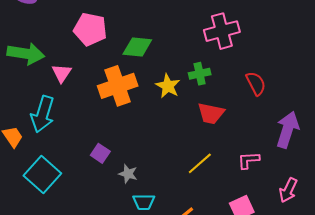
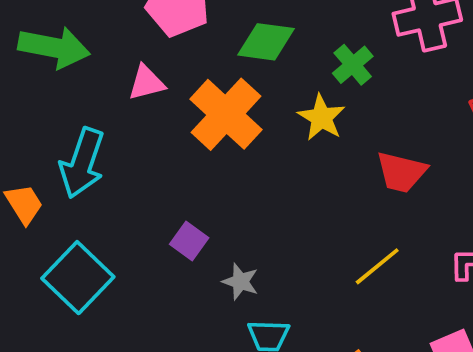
pink triangle: (62, 73) -> (146, 83), moved, turned 40
green cross: (200, 74) -> (353, 65), moved, turned -30
orange cross: (118, 86) -> (226, 114), turned -30

